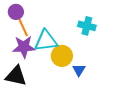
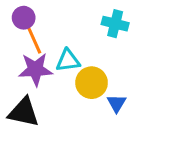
cyan cross: (87, 26) -> (115, 24), moved
cyan triangle: (46, 41) -> (68, 61), size x0.7

